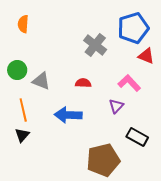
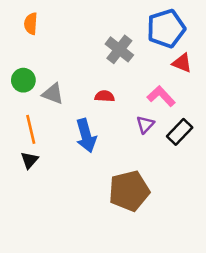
blue arrow: (68, 115) -> (86, 136), turned -108
black rectangle: (137, 137) -> (180, 132), moved, turned -75

